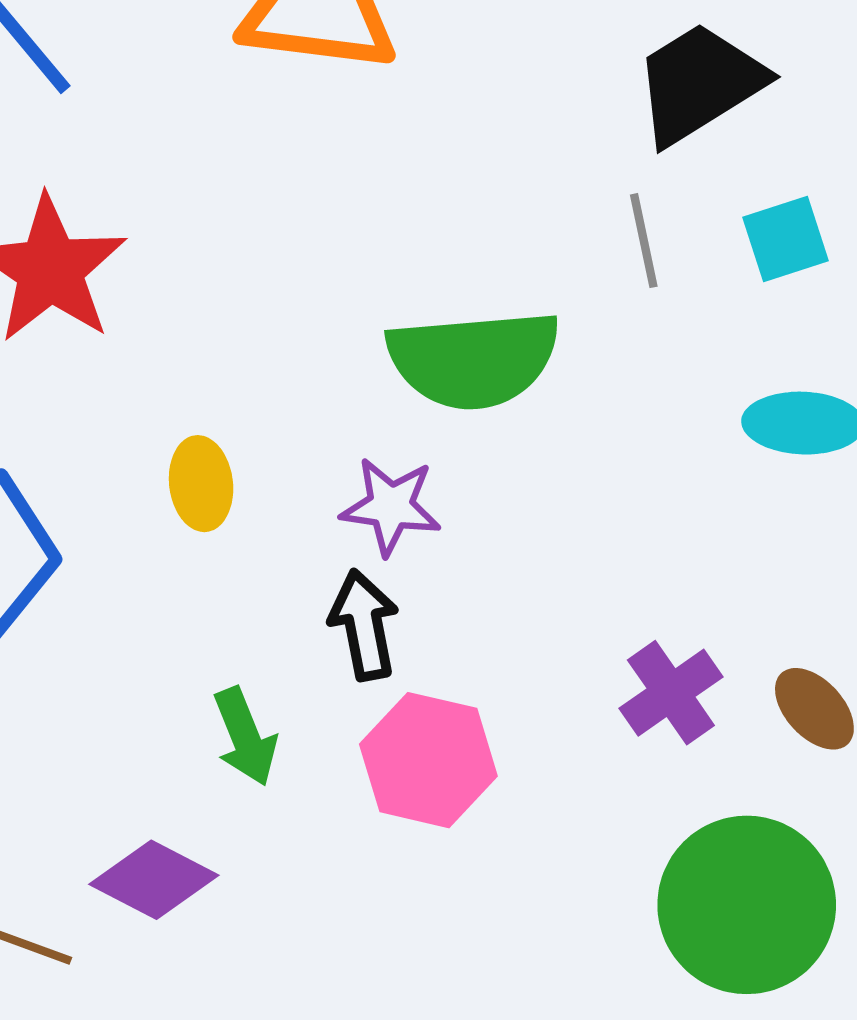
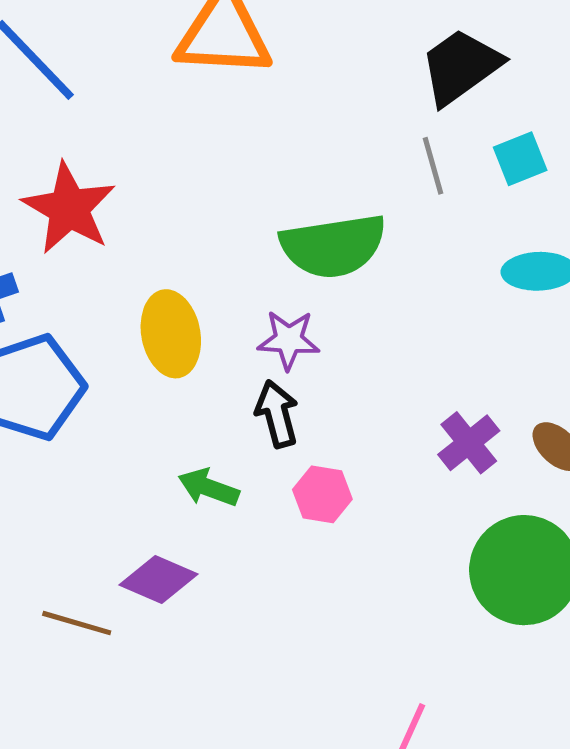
yellow ellipse: (201, 484) -> (171, 334), size x1.5
green arrow: (245, 737) -> (209, 488), turned 136
pink hexagon: (428, 760) -> (322, 494), size x0.7

